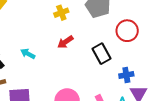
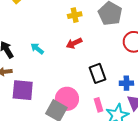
black rectangle: (102, 54) -> (97, 73), moved

